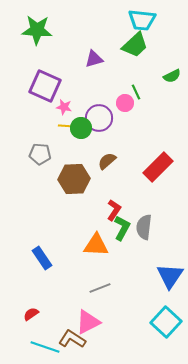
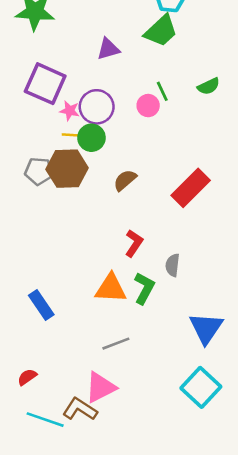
green semicircle: (172, 76) -> (209, 86), moved
purple circle: (99, 118) -> (97, 107), moved
brown hexagon: (74, 179) -> (67, 169), moved
gray semicircle: (144, 227) -> (173, 265), size x0.7
green L-shape: (122, 228) -> (144, 288), moved

